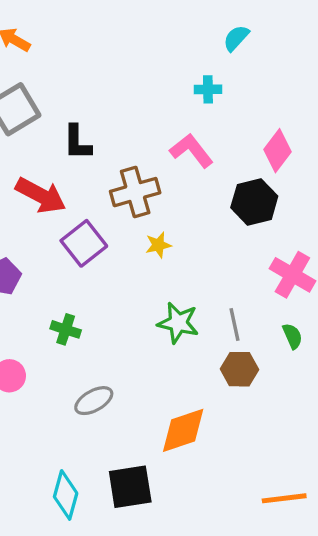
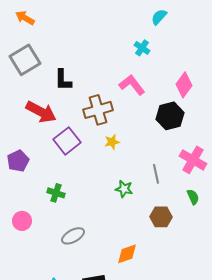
cyan cross: (208, 89) -> (142, 48), turned 35
green star: (178, 323) -> (124, 189), size x0.7
gray line: (234, 324) -> (156, 174), moved
orange diamond: (183, 430) -> (127, 254), size x0.7

